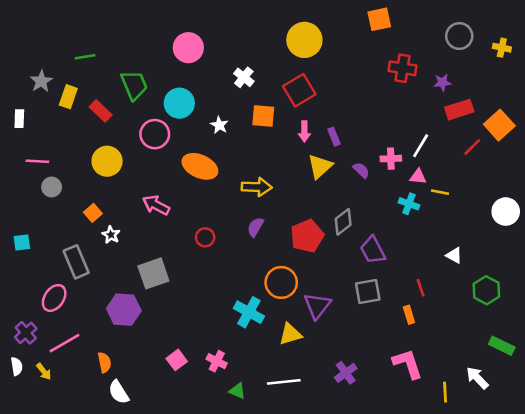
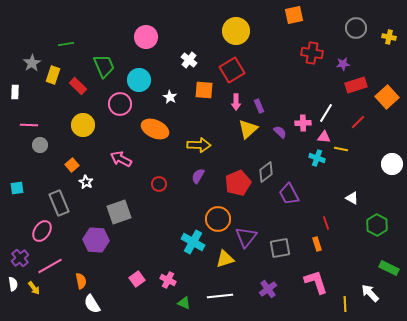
red line: (472, 147) -> (358, 122), moved
gray square: (368, 292) -> (280, 248), moved

